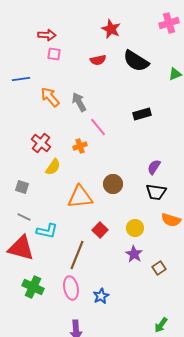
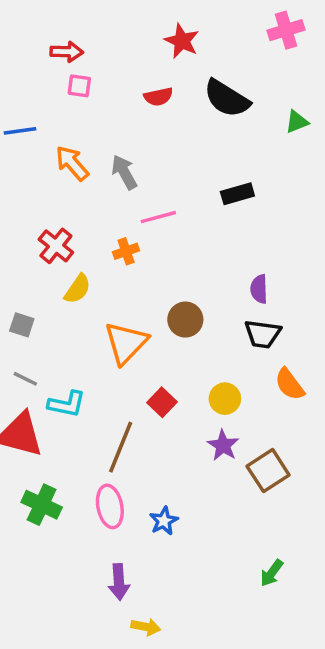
pink line: (98, 127) -> (158, 217), turned -66
purple semicircle: (154, 167) -> (259, 289), turned -35
orange triangle: (80, 197) -> (126, 343), turned -40
orange semicircle: (171, 220) -> (290, 384), turned 36
brown square: (159, 268) -> (268, 471), size x1.6

